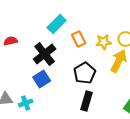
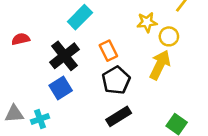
orange rectangle: (79, 39) -> (108, 51), moved
yellow star: (104, 42) -> (147, 22), moved
black rectangle: (87, 101) -> (119, 116), turned 42

